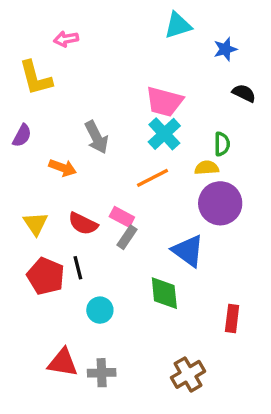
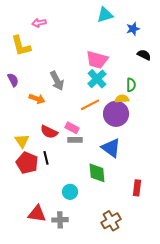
purple semicircle: (22, 136) -> (13, 80), turned -56
purple circle: (220, 203) -> (116, 114), moved
yellow triangle: (36, 224) -> (22, 141), moved
gray rectangle: (127, 237) -> (75, 140), turned 56
cyan circle: (100, 310) -> (70, 192), moved

